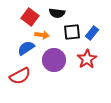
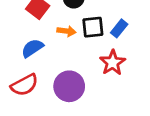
orange arrow: (42, 35) -> (67, 31), moved
purple circle: (54, 60) -> (69, 86), moved

